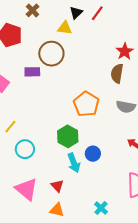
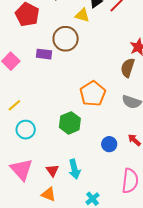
blue circle: (93, 154) -> (109, 144), moved
cyan arrow: (74, 163) -> (74, 169), moved

